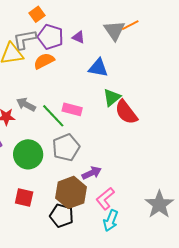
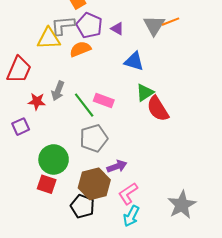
gray arrow: (26, 104) -> (58, 91), turned -102
green circle: (28, 154) -> (54, 159), moved

